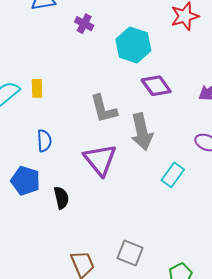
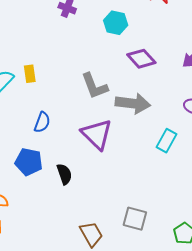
cyan hexagon: (133, 45) -> (116, 23), size x0.7
gray arrow: (142, 132) -> (133, 103), turned -64
blue semicircle: (44, 141) -> (42, 122), turned 30

